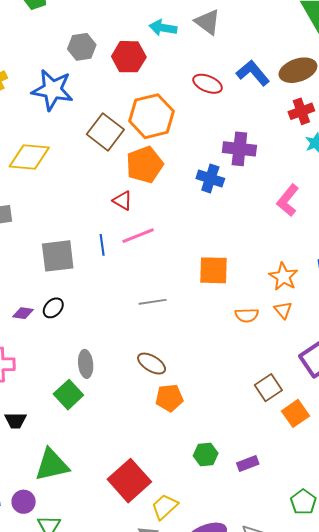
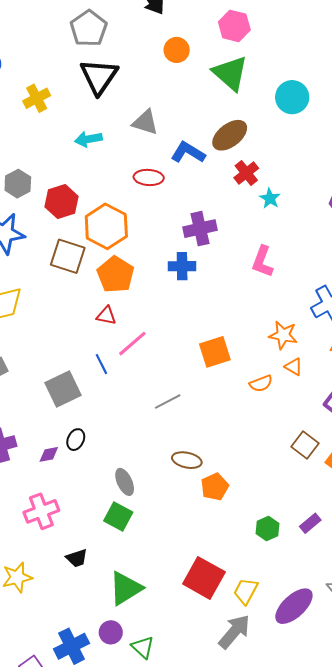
gray triangle: (208, 22) -> (145, 122), moved
red hexagon: (129, 57) -> (61, 202), moved

